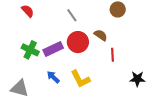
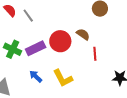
gray line: (72, 15) -> (28, 16), moved

